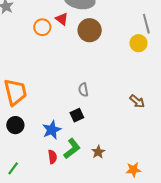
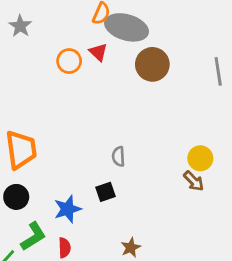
brown circle: (90, 30) -> (152, 64), moved
yellow circle: (138, 43) -> (200, 158), moved
green L-shape: (72, 149) -> (33, 236), moved

